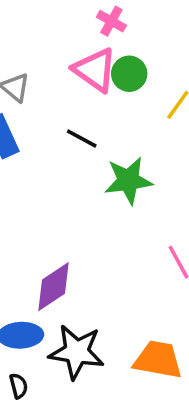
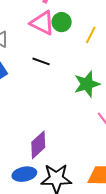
green star: (128, 180) -> (87, 84), moved

